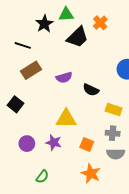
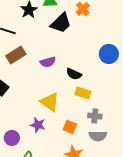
yellow rectangle: (114, 109) -> (83, 93), moved
yellow triangle: (66, 119) -> (50, 102), turned 35
purple circle: (27, 144) -> (12, 138), moved

